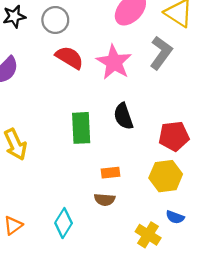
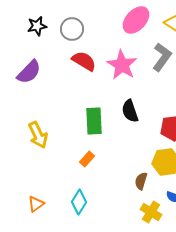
orange rectangle: (110, 173) -> (87, 159), moved, turned -42
brown semicircle: (105, 200) -> (141, 181), moved, turned 102

